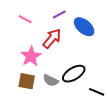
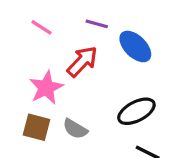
purple line: (59, 15) -> (97, 24), turned 40
black ellipse: (74, 74) -> (136, 111), moved

